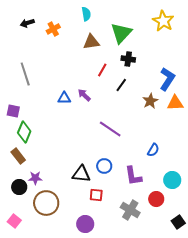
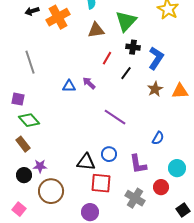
orange cross: (53, 29) -> (58, 17), size x1.6
blue L-shape: (167, 79) -> (156, 58), moved
green diamond: (24, 132) -> (29, 120), turned -65
red square: (96, 195) -> (101, 183), size x1.5

